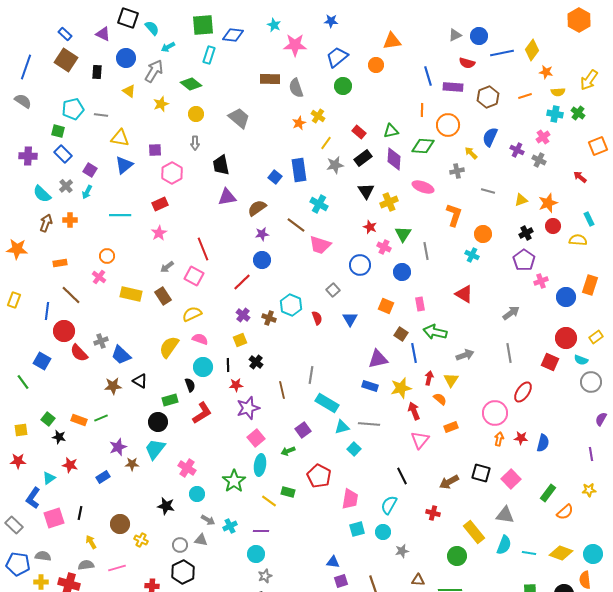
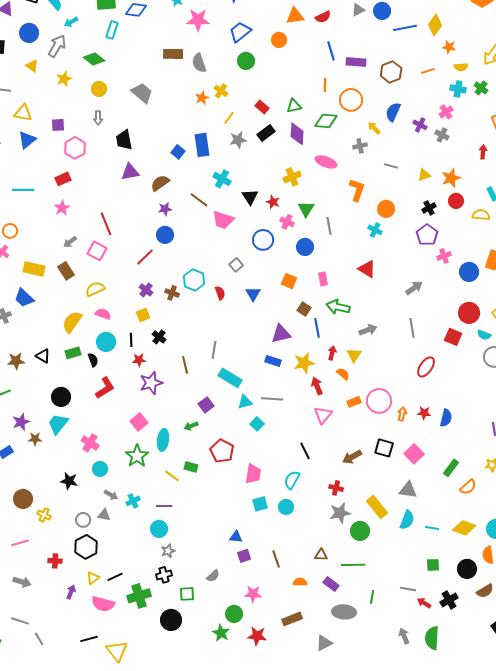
red semicircle: (467, 63) -> (323, 17), moved, turned -42
red arrow: (580, 177) -> (483, 152), turned 56
black triangle: (366, 191) -> (250, 197), moved
blue trapezoid: (121, 355) -> (24, 298), moved
green rectangle: (170, 400) -> (73, 353), moved
pink circle: (495, 413) -> (379, 401), moved
pink square: (256, 438) -> (139, 422), moved
gray star: (402, 551) -> (340, 513), moved, size x1.5

